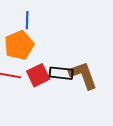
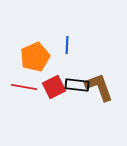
blue line: (27, 20) -> (67, 45), moved

